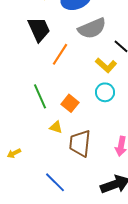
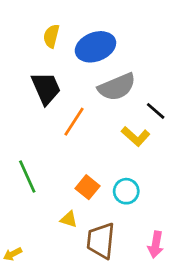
cyan circle: (105, 92) -> (126, 191), moved
green line: (40, 96) -> (27, 176), moved

